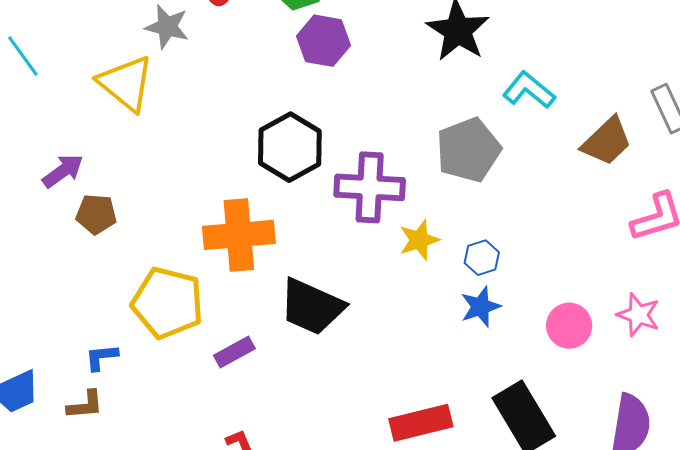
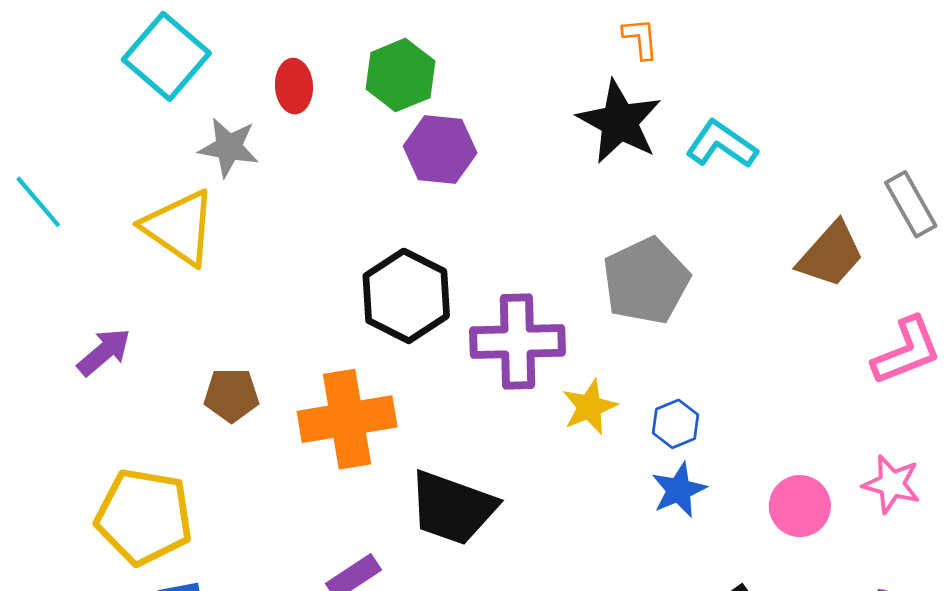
cyan L-shape: (529, 90) -> (721, 144), moved
brown pentagon: (96, 214) -> (231, 395), moved
yellow pentagon: (168, 303) -> (144, 517), moved

